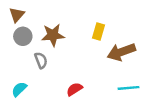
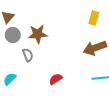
yellow rectangle: (99, 31) -> (94, 18), moved

